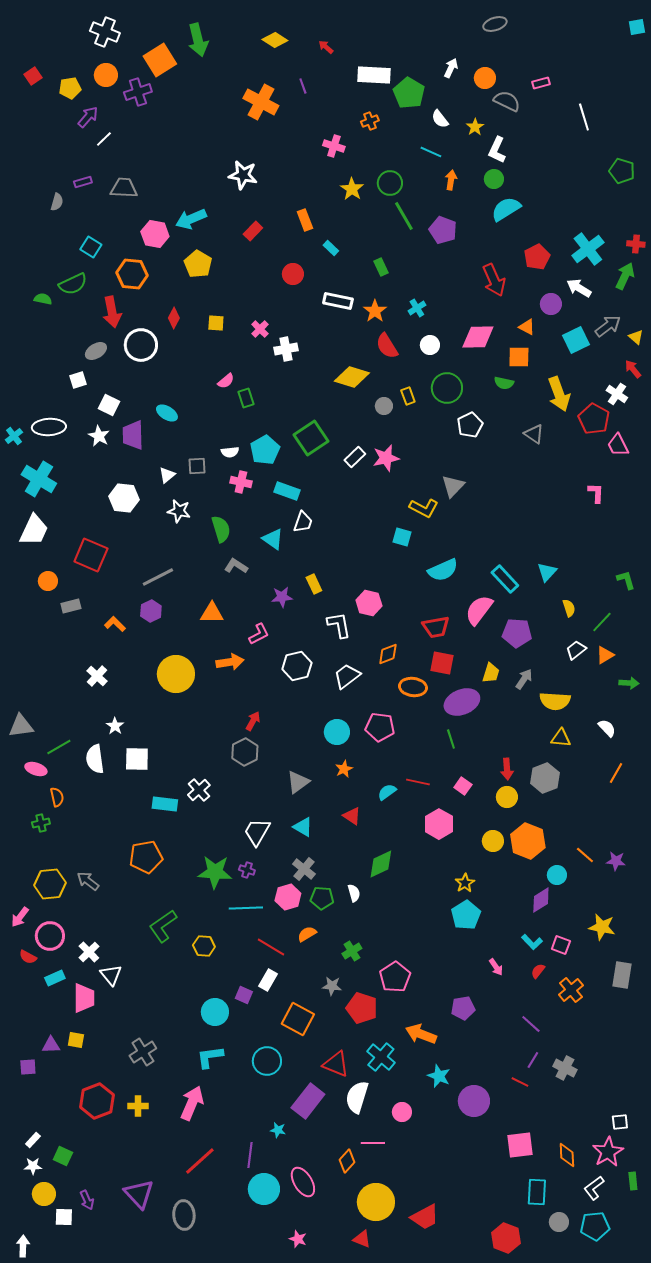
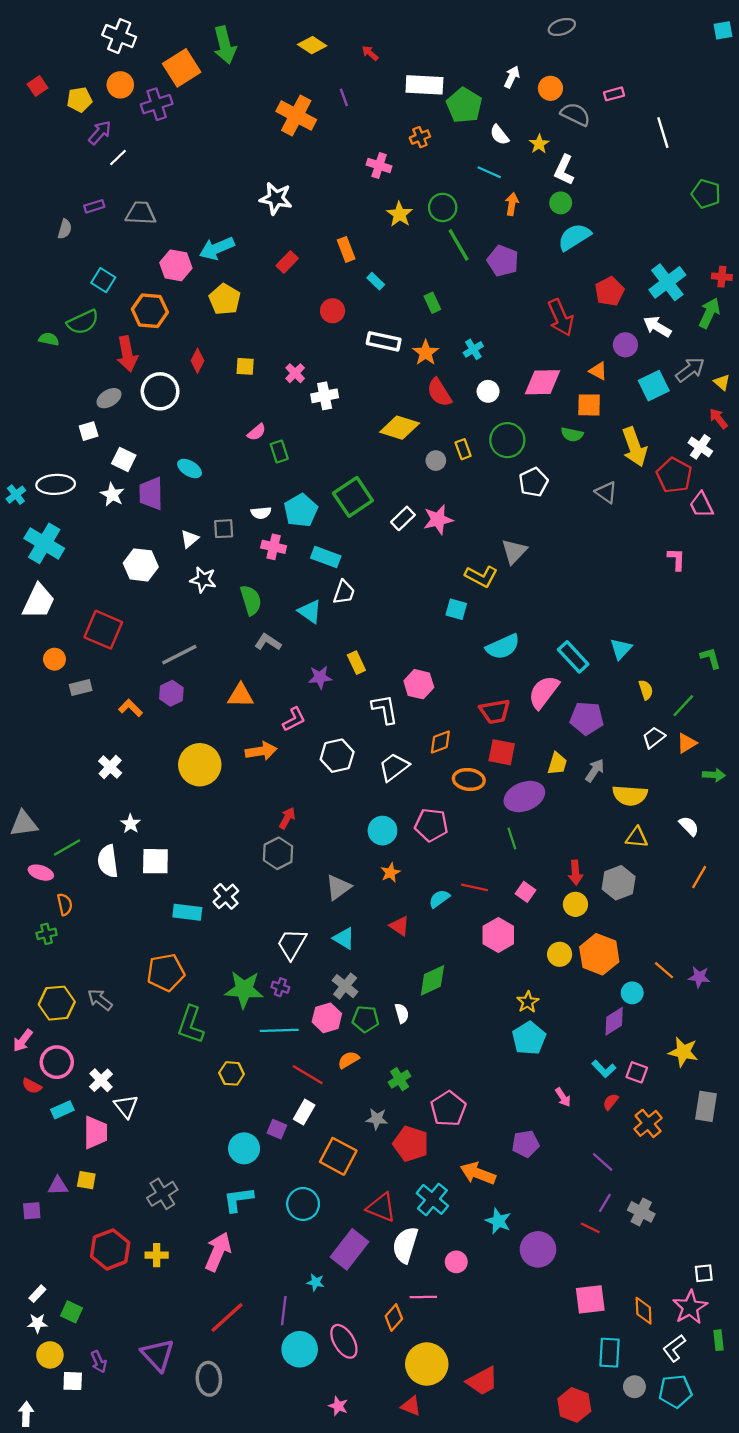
green L-shape: (163, 926) -> (191, 1025), moved, turned -36

